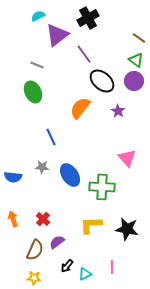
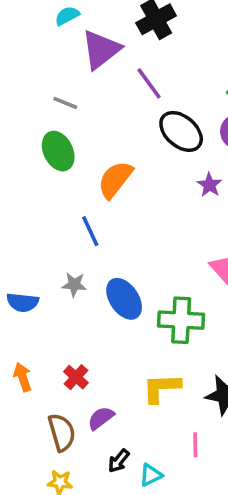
orange semicircle: (80, 108) -> (115, 180), moved
brown semicircle: (35, 250) -> (62, 432), turned -40
pink line: (112, 267) -> (195, 445), moved

